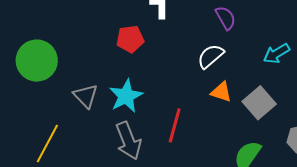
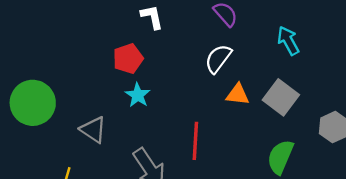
cyan arrow: (276, 54) -> (288, 41), turned 104
cyan star: (126, 96) -> (138, 95), moved, size x0.7

